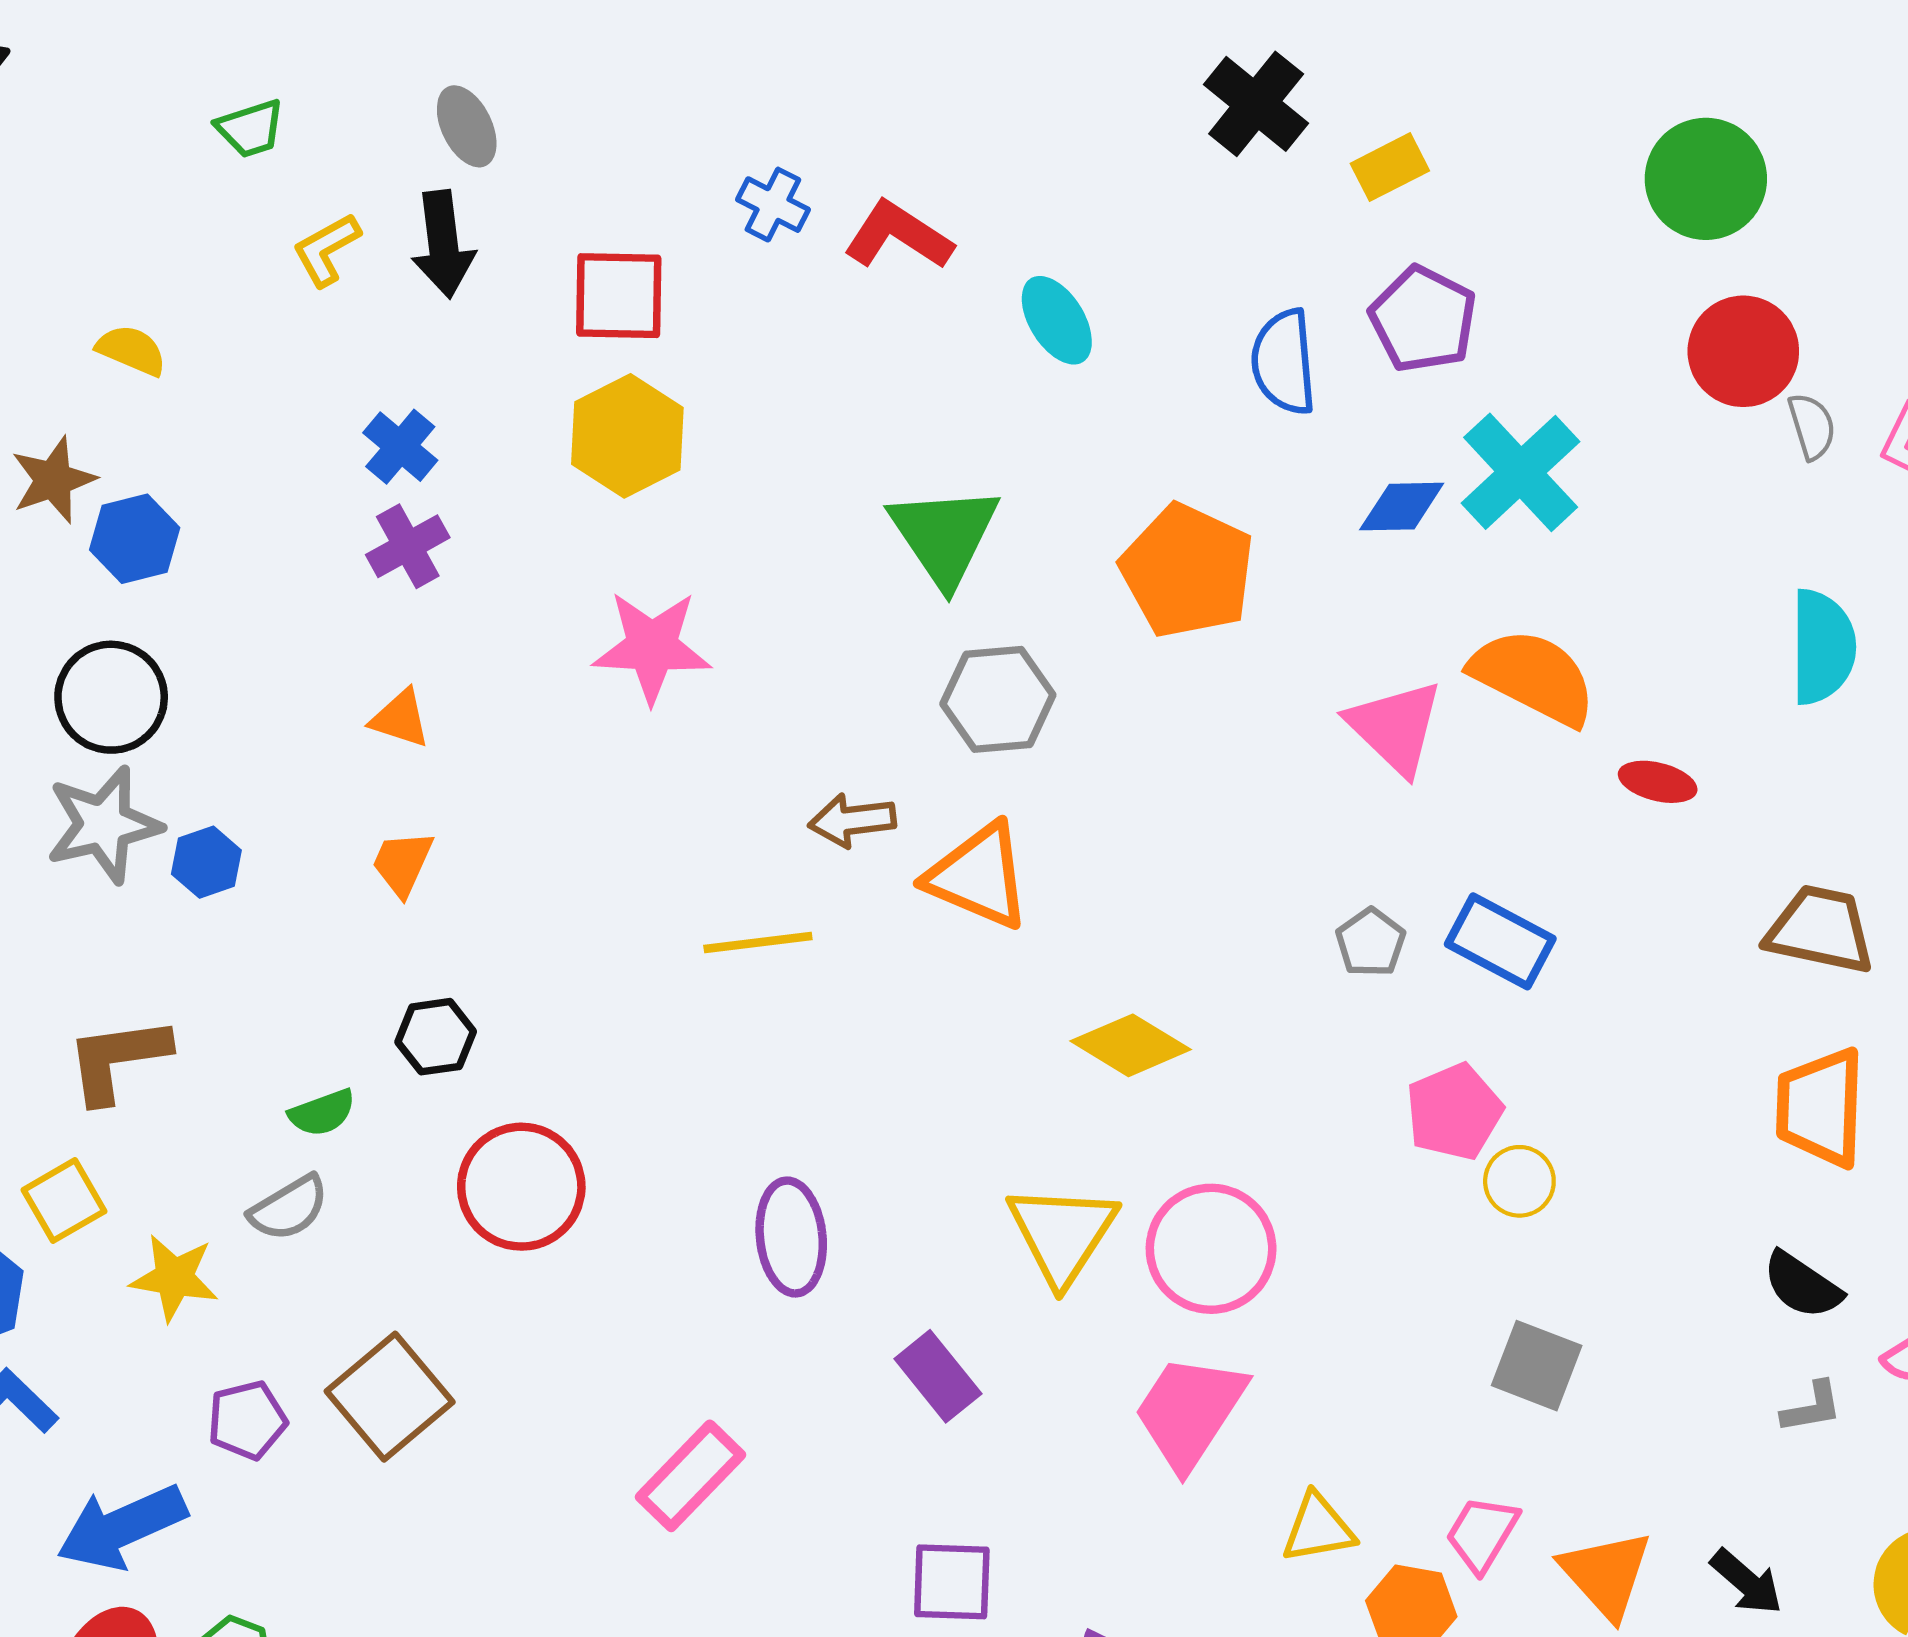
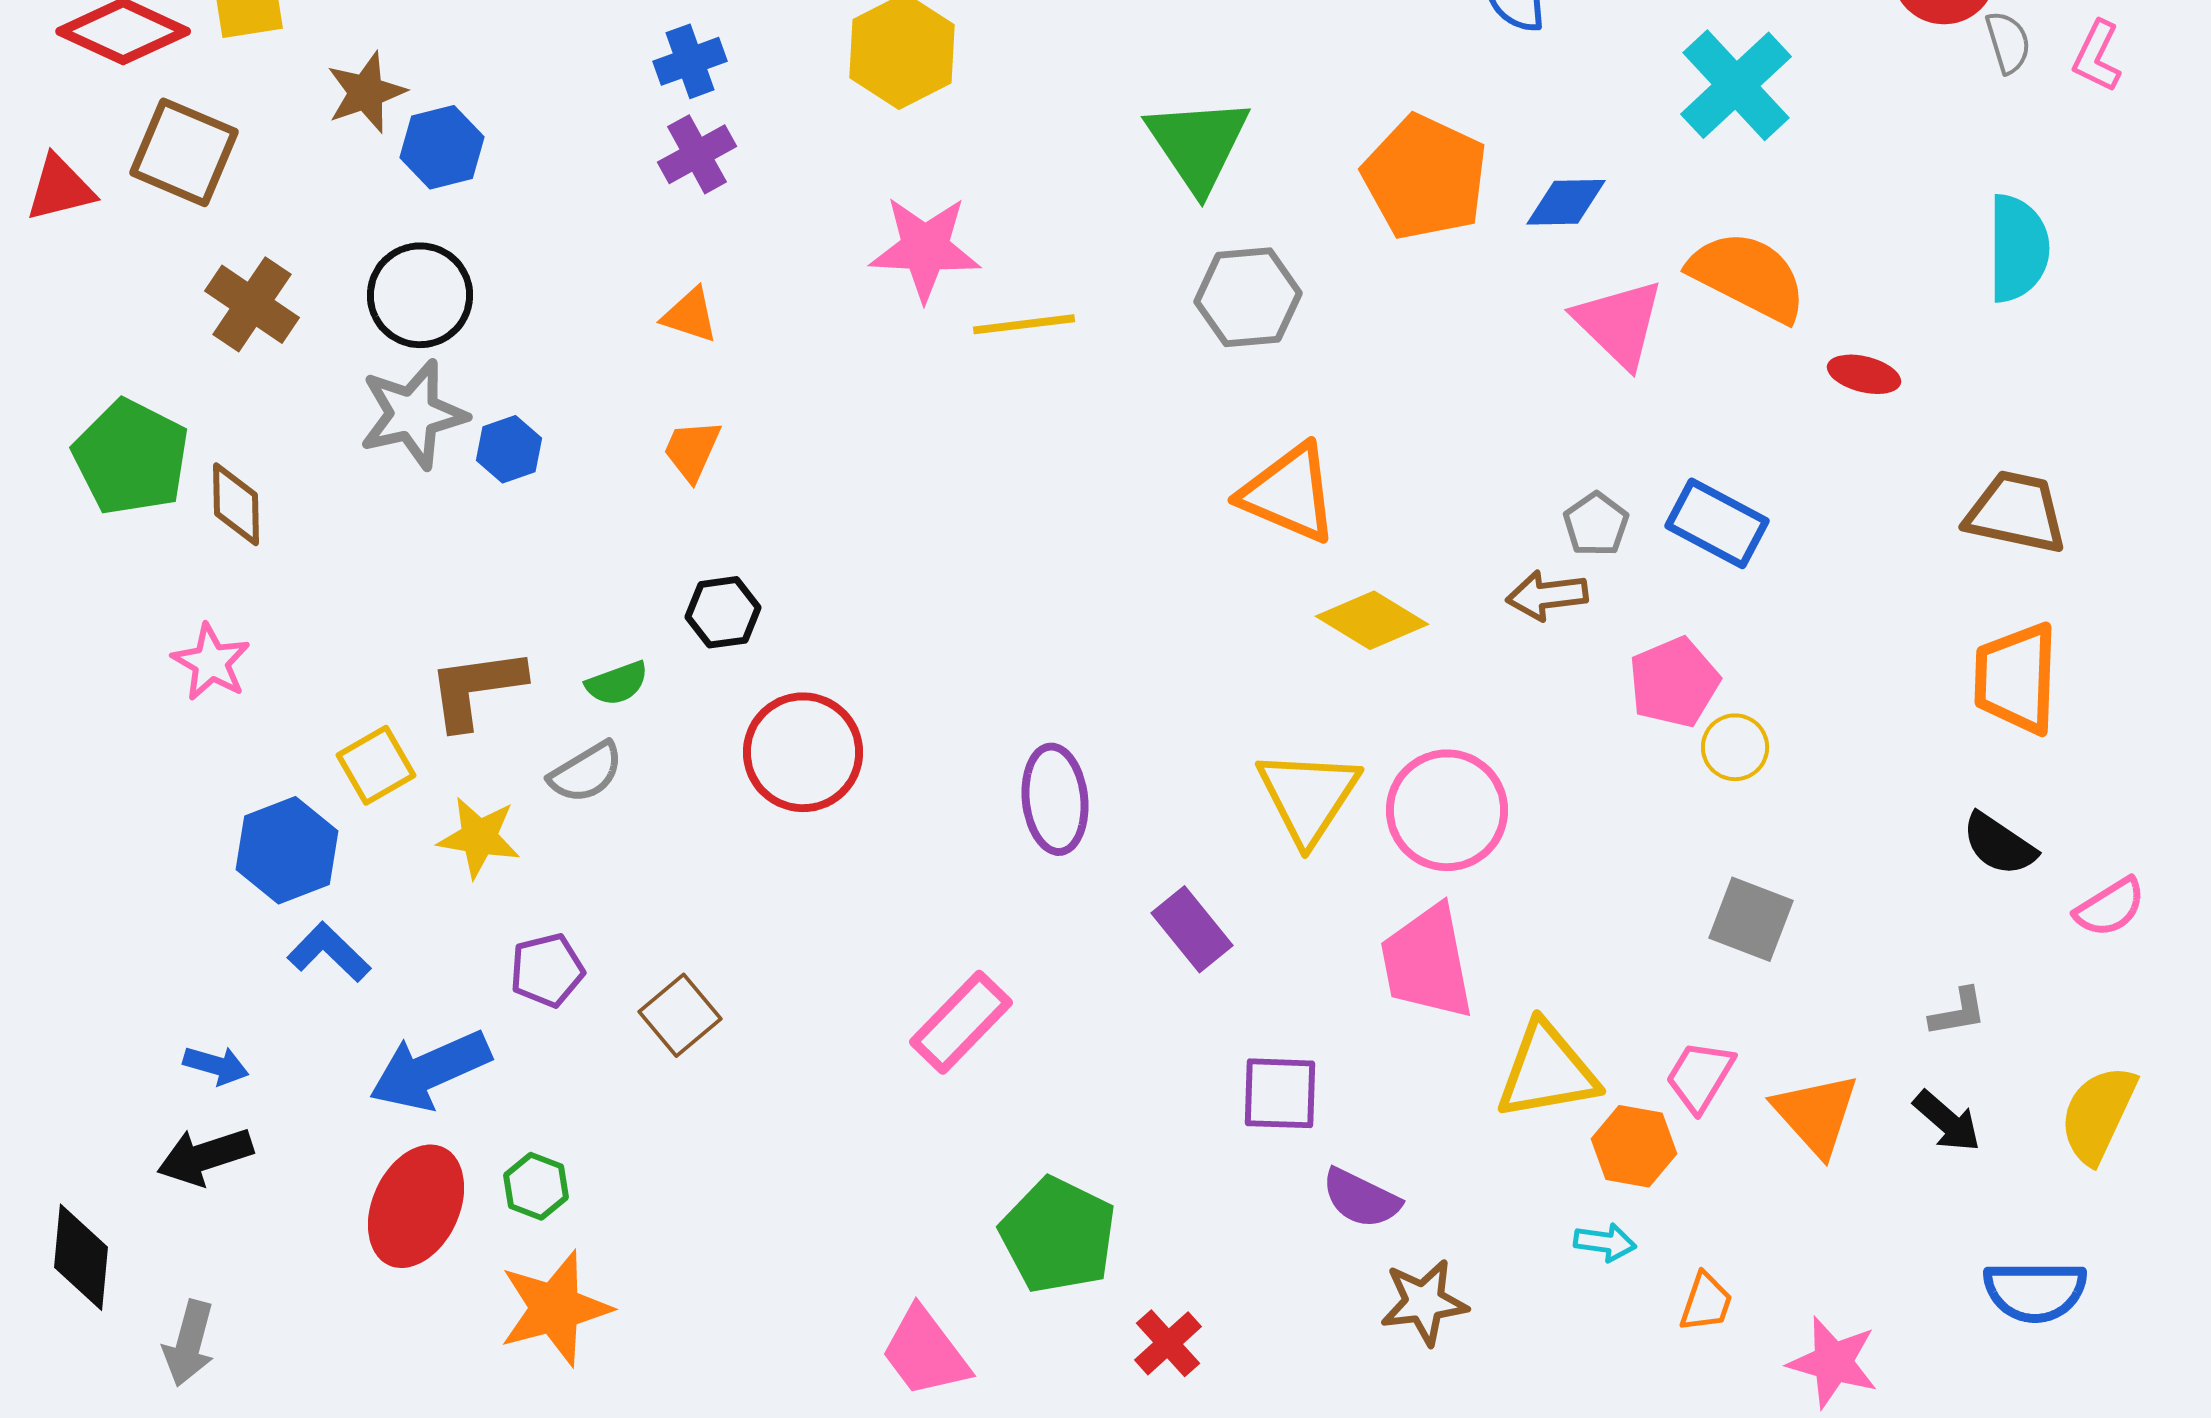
blue cross: (400, 447) -> (690, 61), turned 30
blue diamond: (1402, 507) -> (1566, 202), moved
brown arrow: (852, 820) -> (1547, 595), moved
orange triangle: (979, 876) -> (1289, 493), moved
yellow line: (758, 942) -> (1024, 324), moved
brown L-shape: (118, 1059) -> (476, 688), moved
brown square: (390, 1397) -> (680, 1015), moved, size x0.7
gray L-shape: (1812, 1407) -> (1958, 1012), moved
pink trapezoid: (1190, 1412) -> (1427, 962), turned -44
yellow triangle: (1318, 1528) -> (1547, 1071), size x1.5
purple square: (952, 1582) -> (1280, 1093), moved

